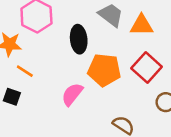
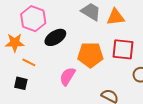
black ellipse: (79, 39) -> (55, 37), moved, turned 70
red square: (147, 67) -> (123, 49), turned -30

